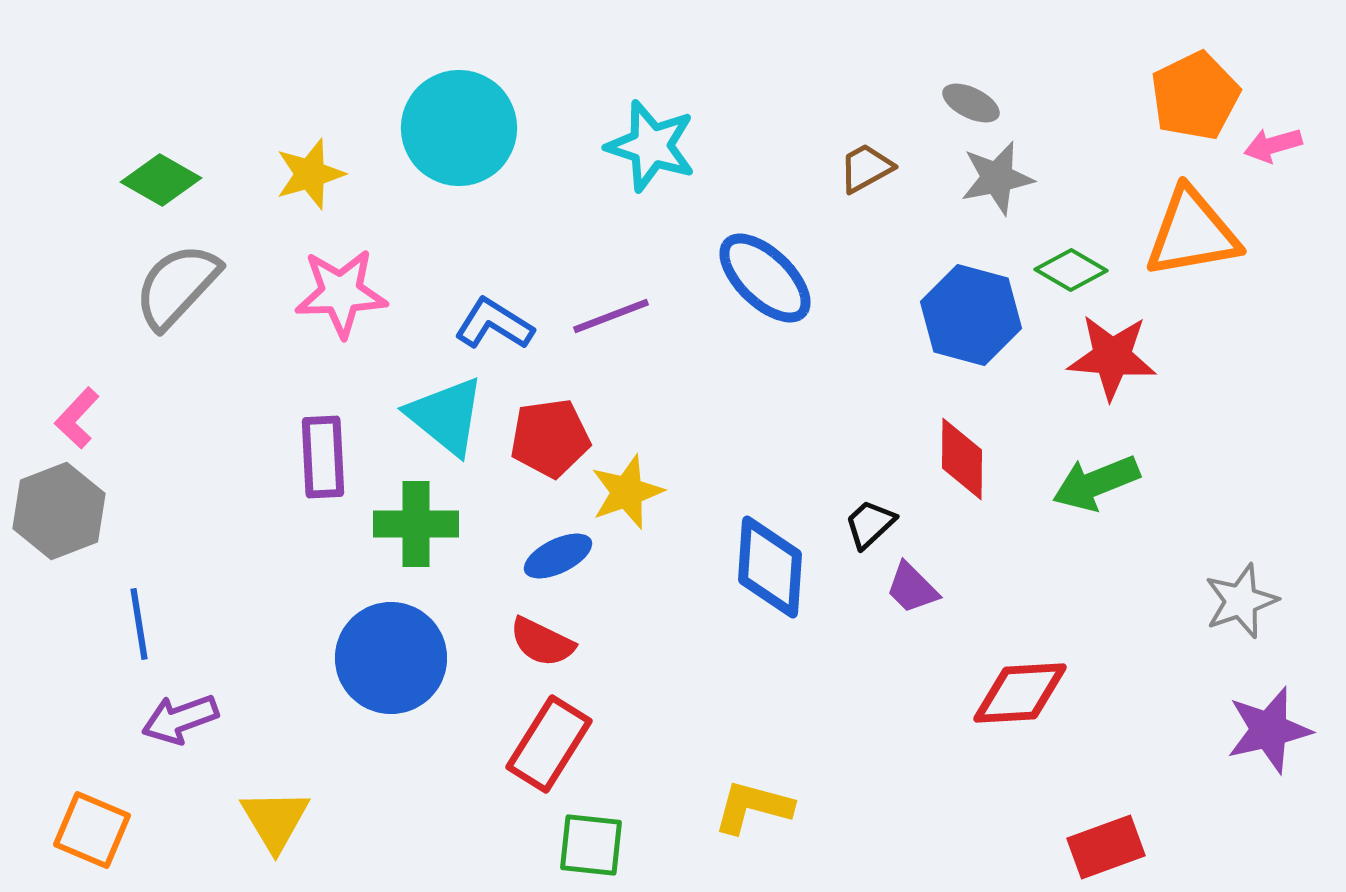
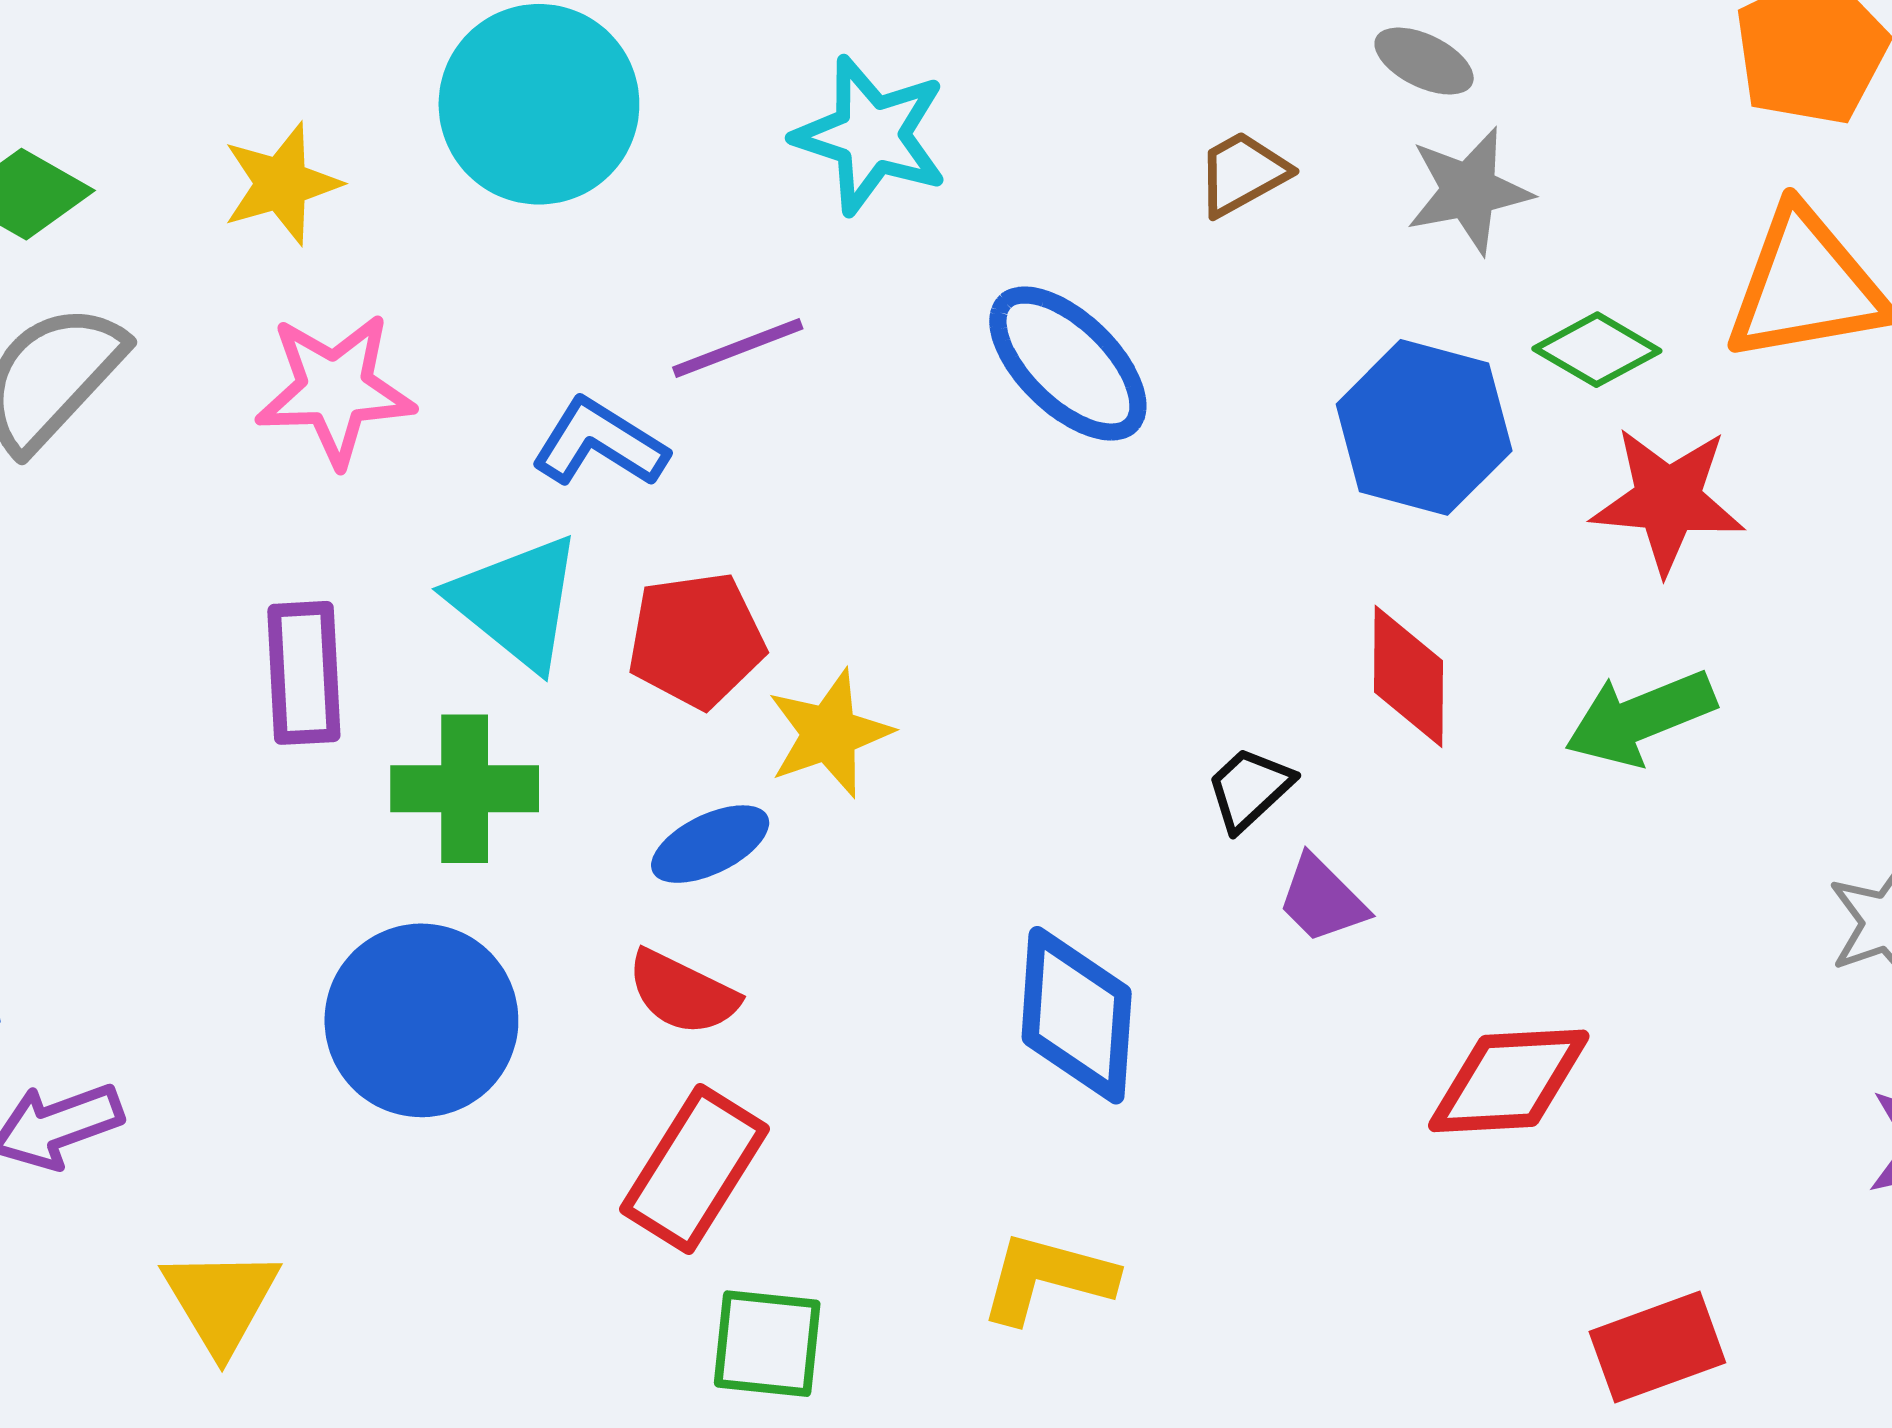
purple line: (611, 316) -> (738, 348), moved
blue diamond: (770, 567) -> (1077, 1015), moved

